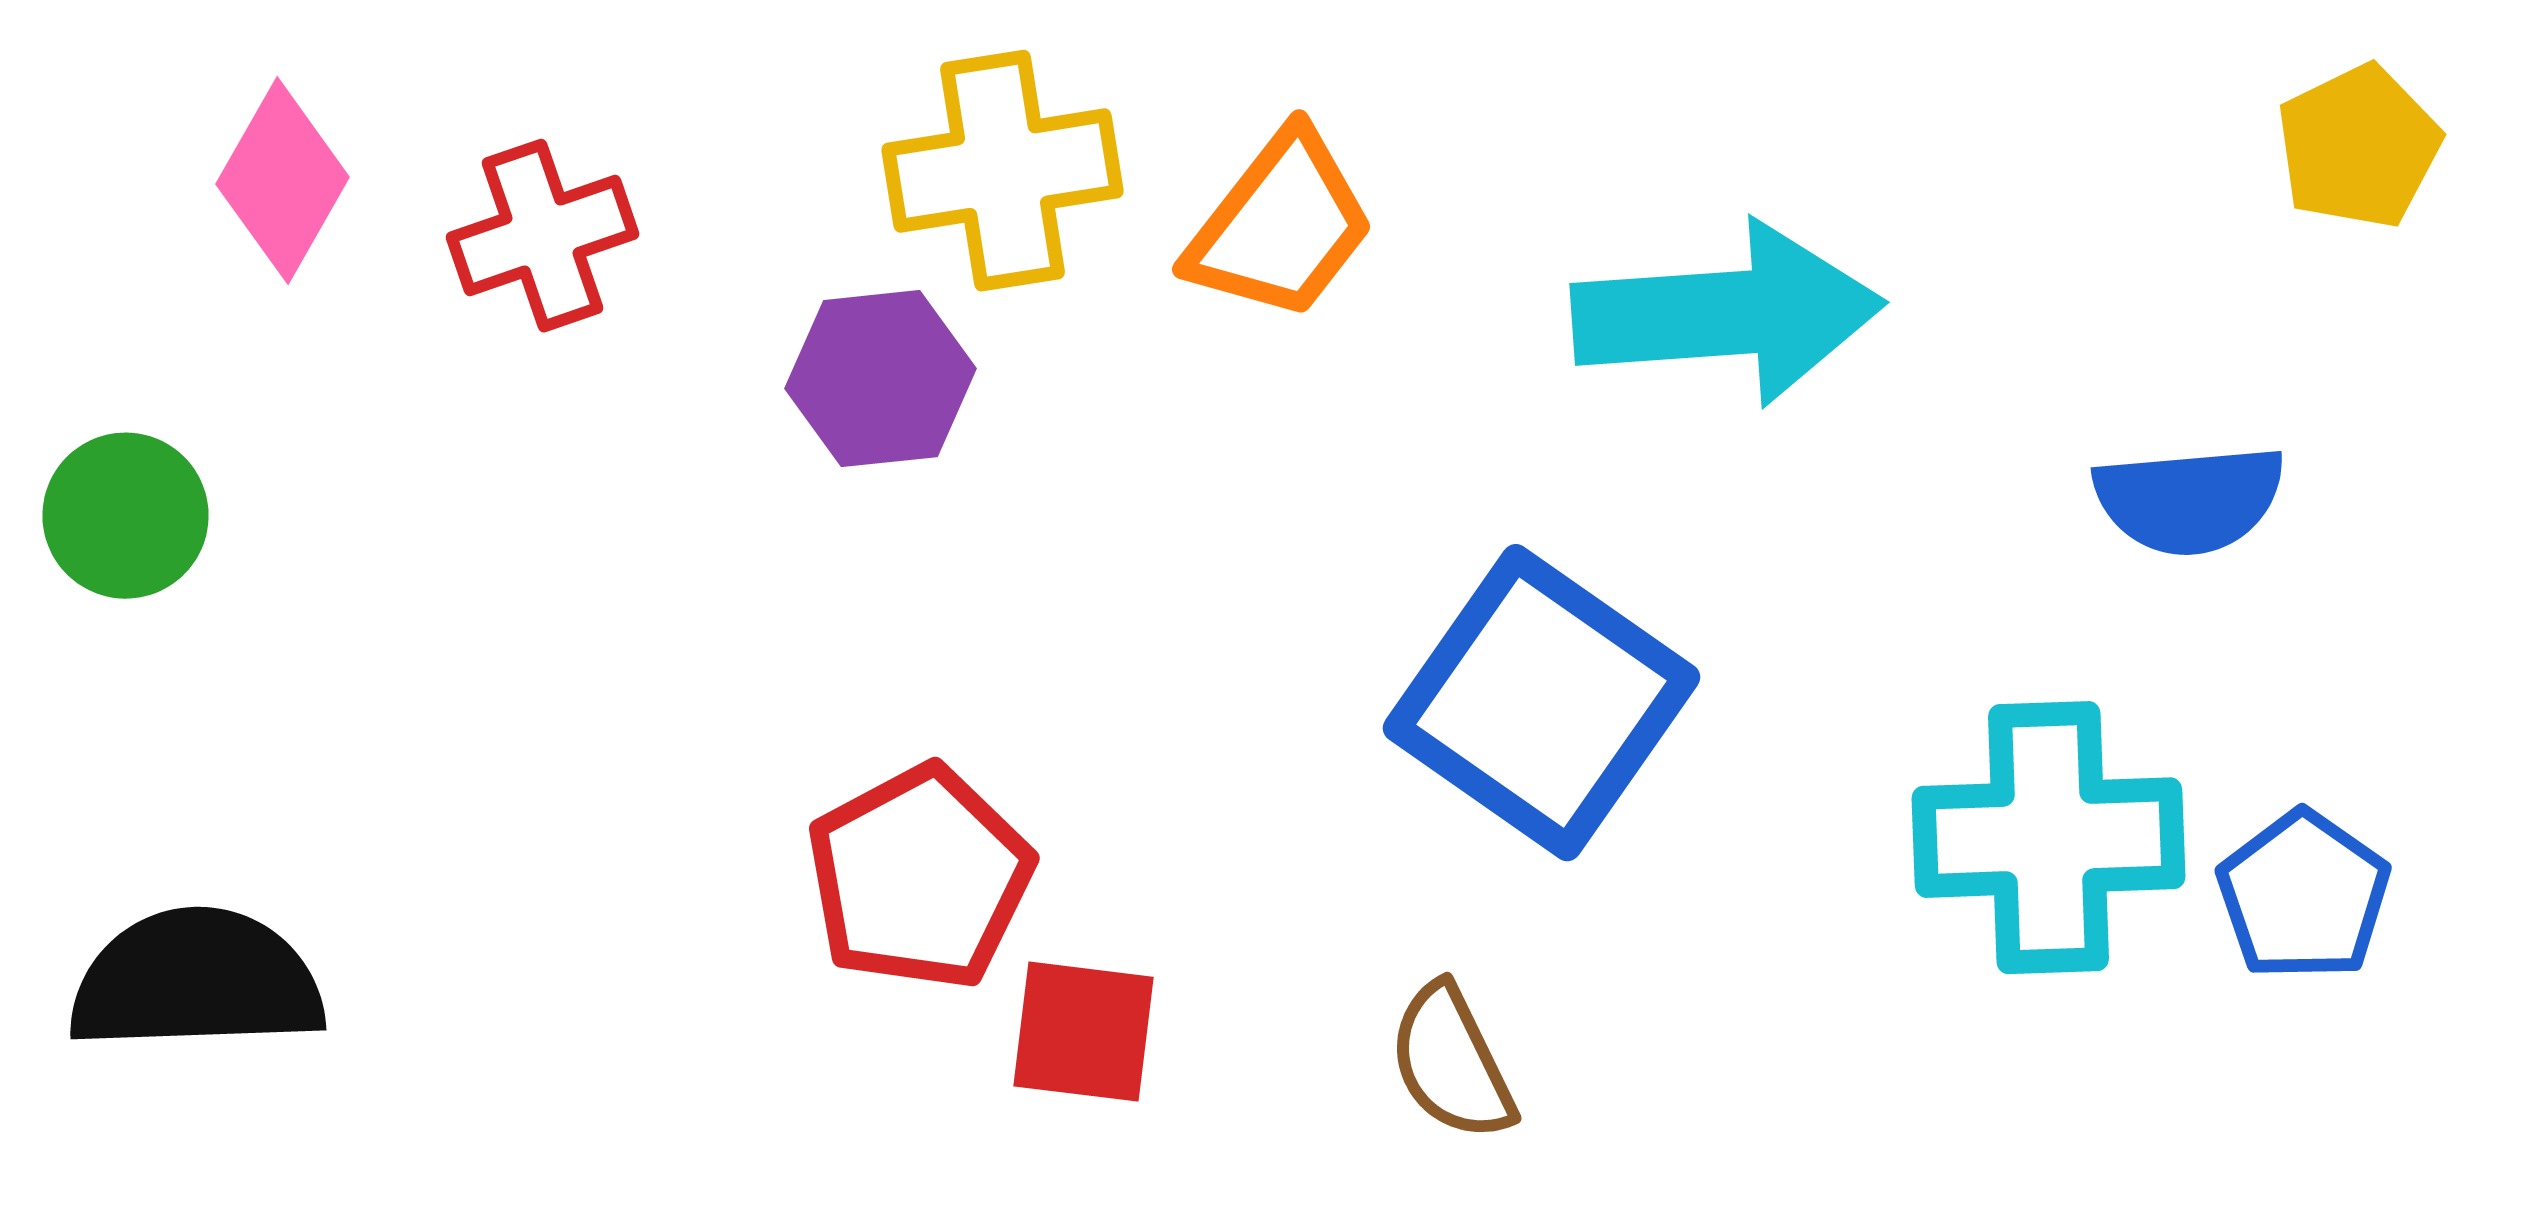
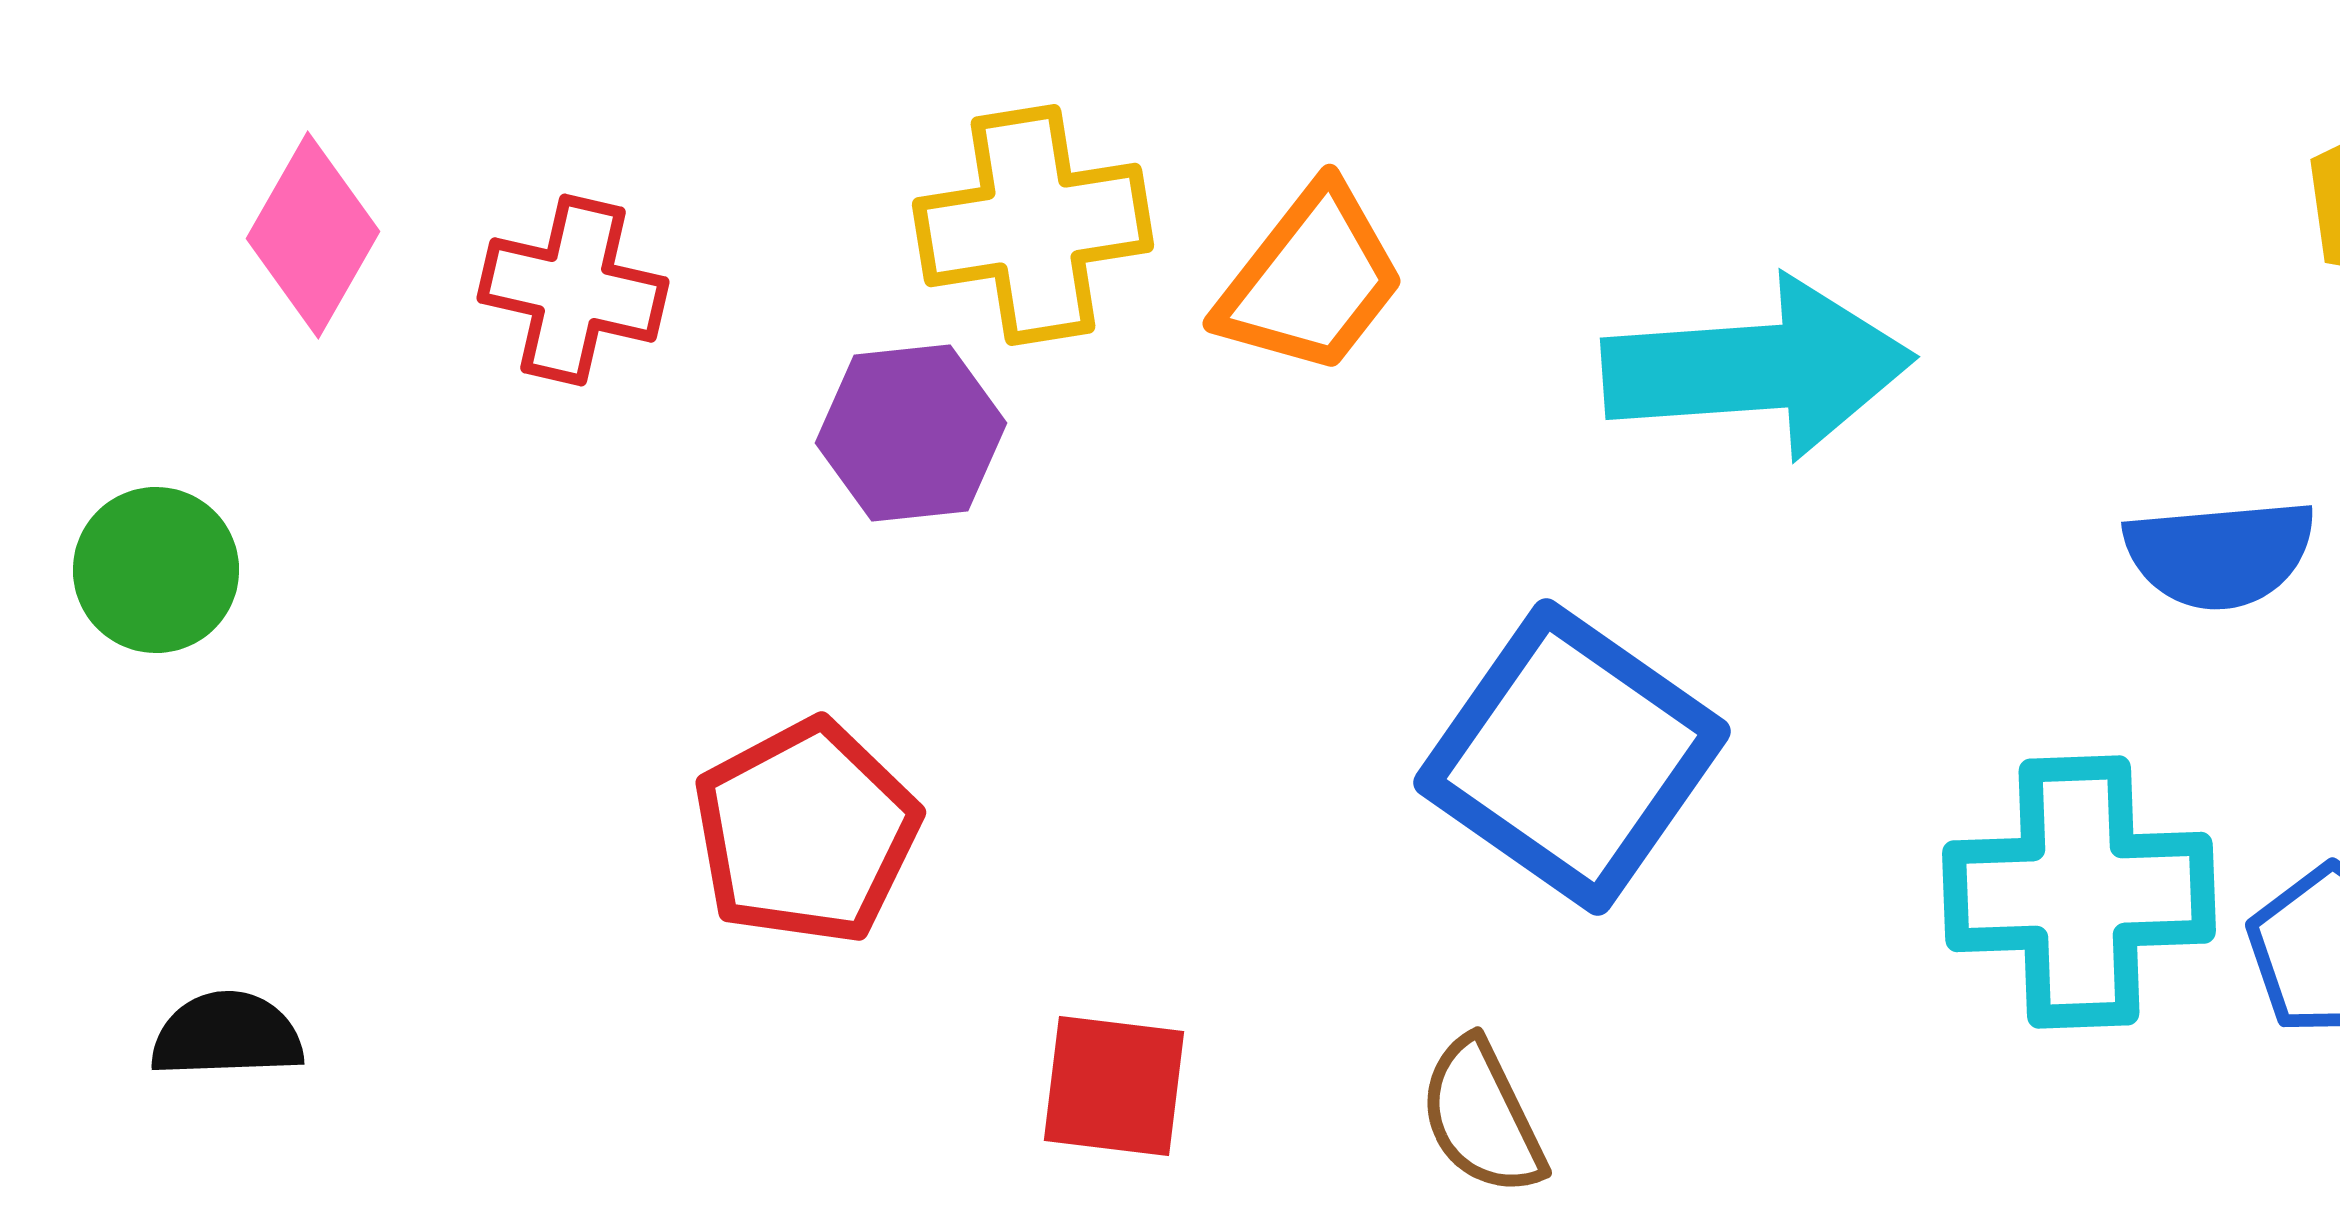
red cross: (543, 236) -> (573, 290), turned 32
red pentagon: (920, 878) -> (806, 832), moved
black semicircle: (197, 981) -> (227, 1035), size x0.6

